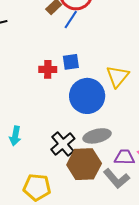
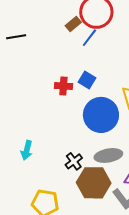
blue square: (71, 62) -> (87, 80), turned 36
black cross: (63, 144) -> (74, 161), size x0.7

